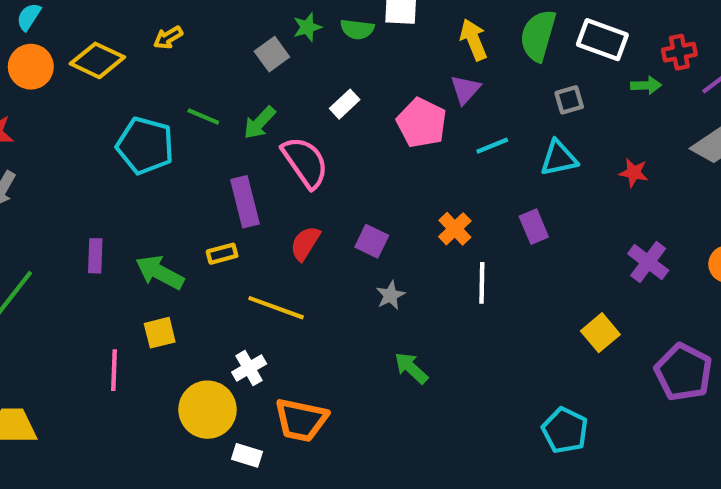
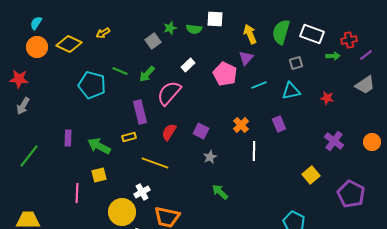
pink semicircle: (305, 162) -> (169, 93), turned -104

